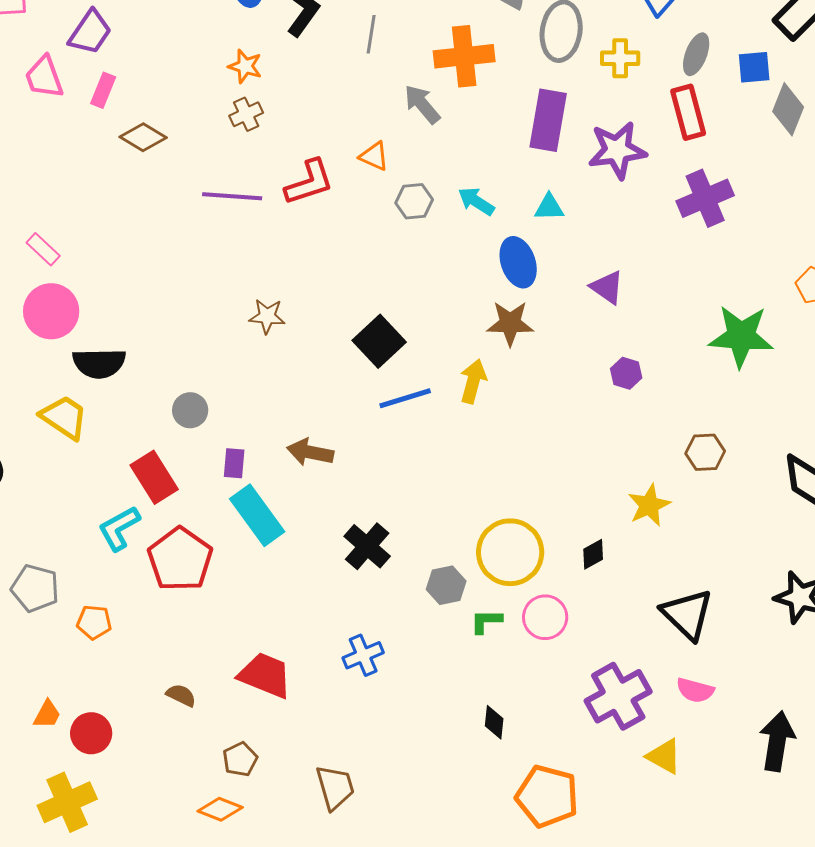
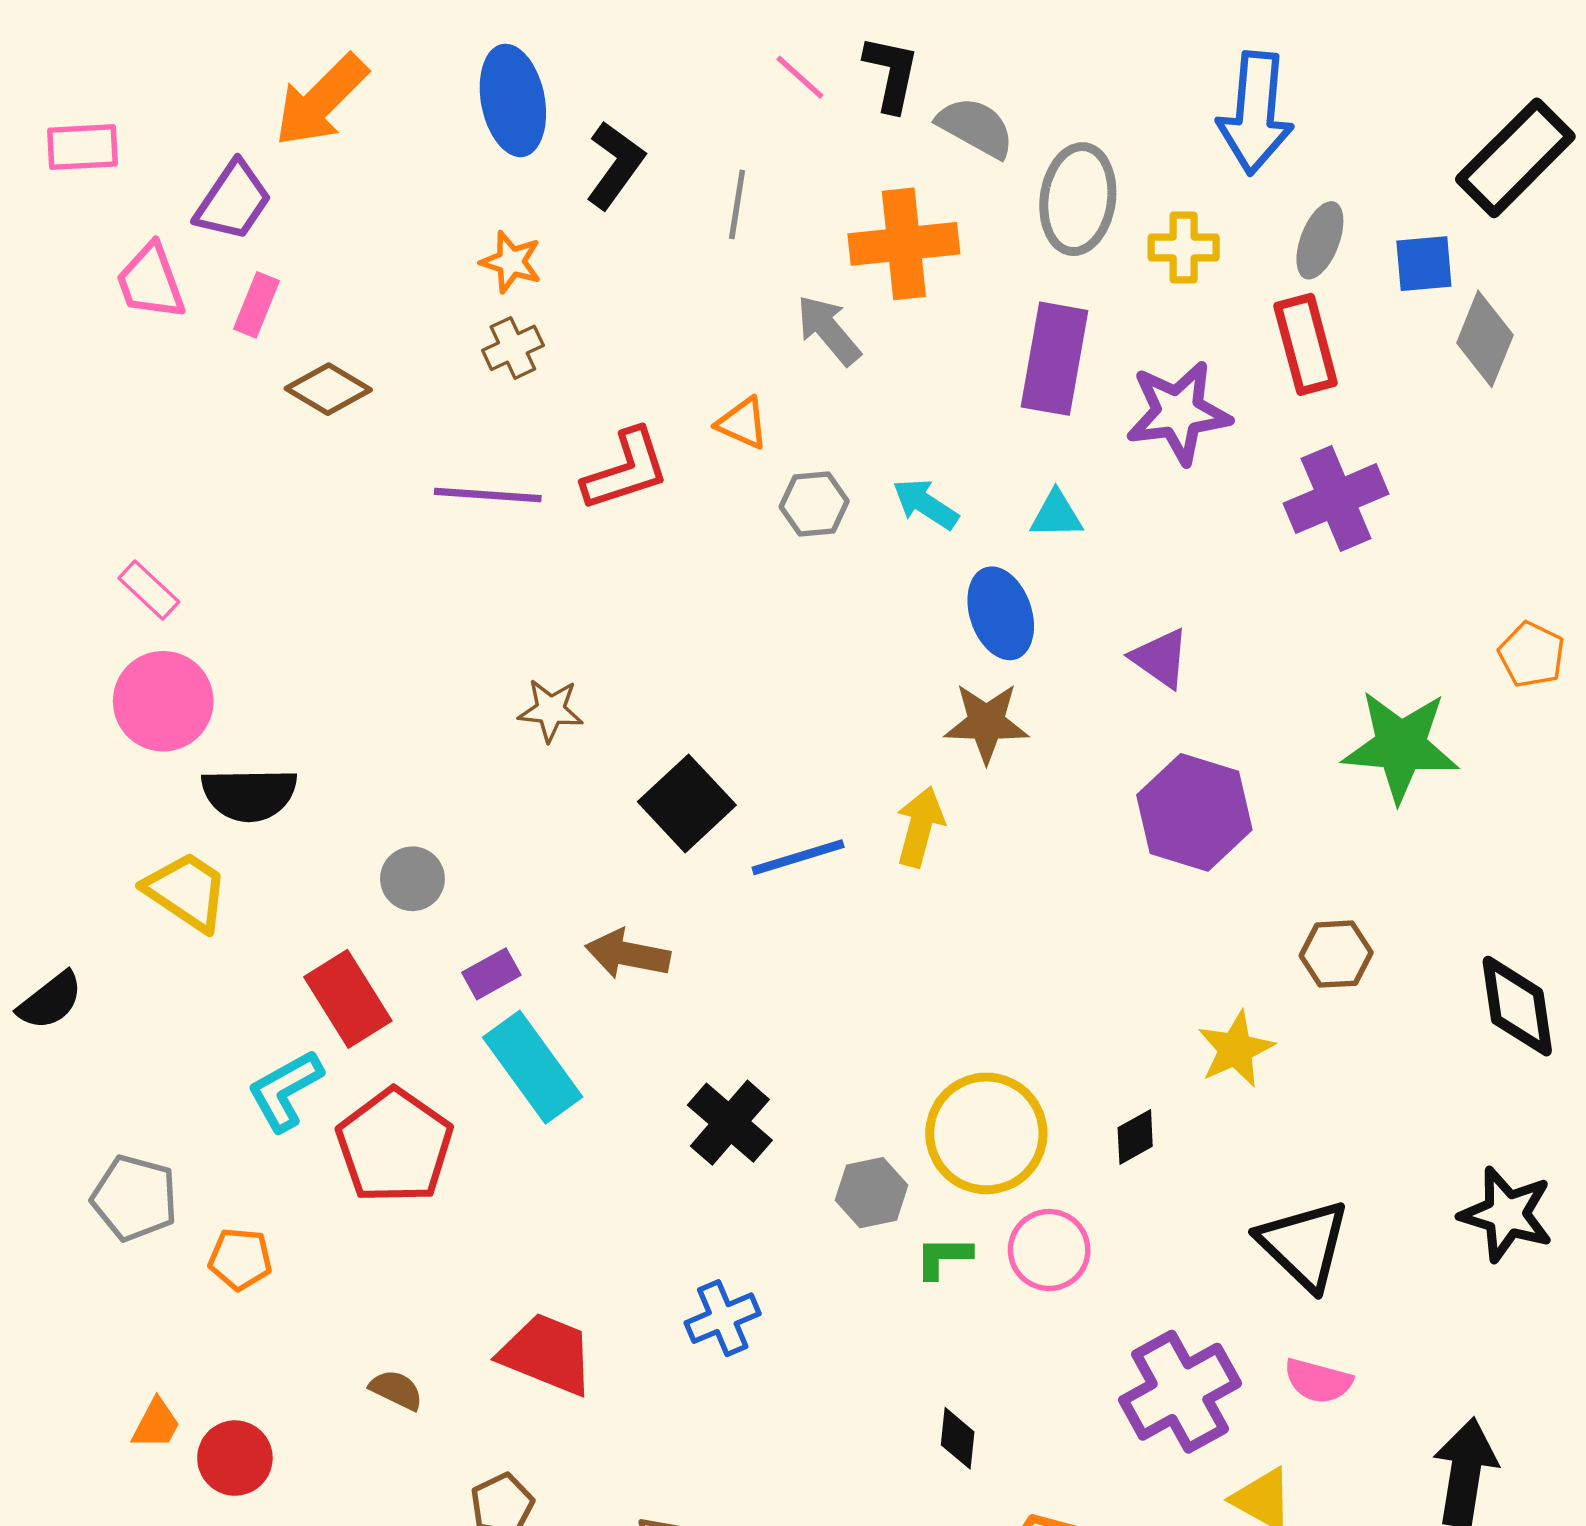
black square: (379, 341) -> (687, 803), moved
purple hexagon: (626, 373) -> (1194, 812), size x2.0
purple rectangle: (234, 463) -> (491, 974), turned 56

